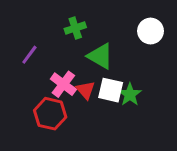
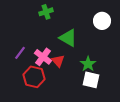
green cross: (75, 28) -> (46, 12), moved
purple line: (29, 55) -> (20, 53), moved
white square: (111, 90) -> (91, 80), moved

